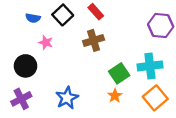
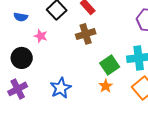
blue semicircle: (33, 18) -> (21, 17), moved

